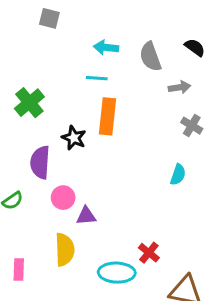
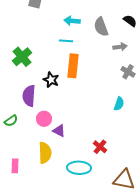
purple triangle: (86, 216) -> (59, 131), turned 32
red cross: (149, 253) -> (100, 147), moved

